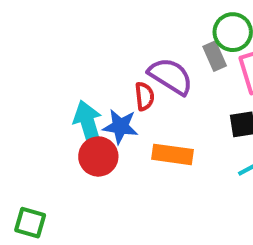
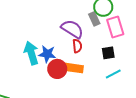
red semicircle: (144, 96) -> (77, 46), moved
red circle: (98, 156) -> (57, 69), moved

